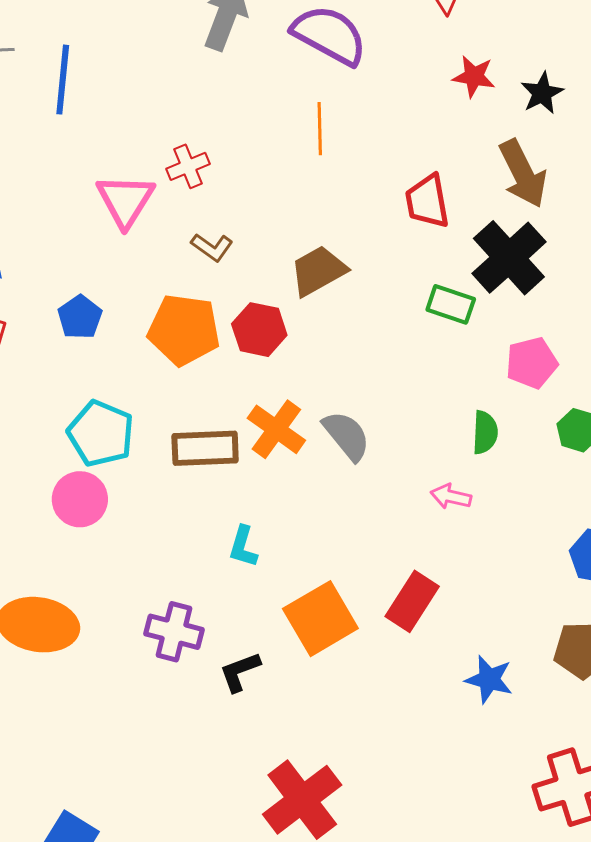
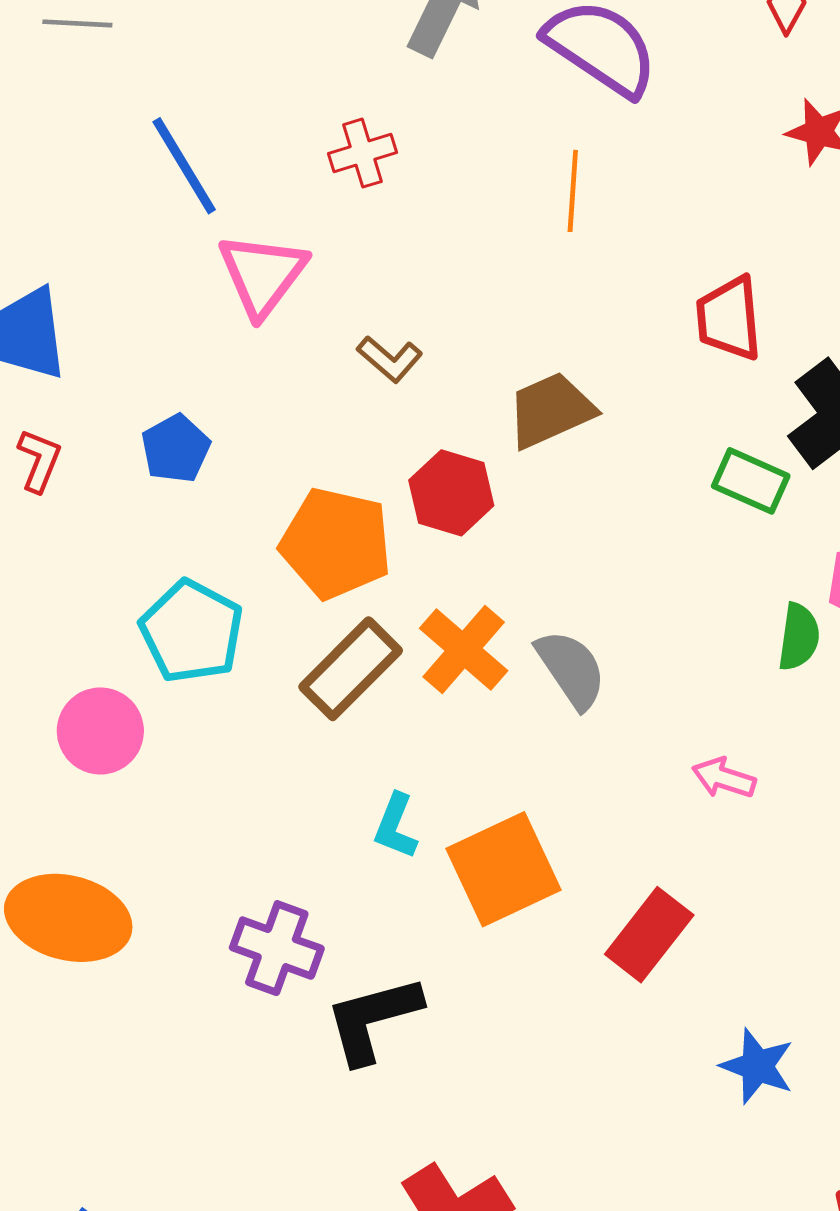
blue line: (63, 80) -> (184, 166), moved, turned -42
red cross: (188, 166) -> (362, 153), moved
orange pentagon: (184, 330) -> (336, 543), moved
green semicircle: (485, 432) -> (799, 637), moved
brown rectangle: (205, 448) -> (351, 669), turned -48
pink circle: (80, 499) -> (100, 731), moved
orange square: (320, 619) -> (504, 869), moved
black L-shape: (240, 672) -> (373, 1019), size x1.5

